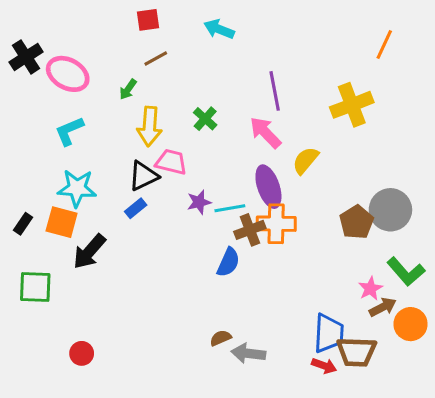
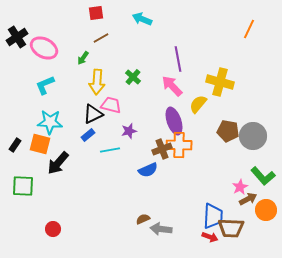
yellow cross: (352, 105) -> (220, 82), moved, turned 36
cyan line: (230, 208) -> (110, 150), moved
brown pentagon: (356, 222) -> (228, 131), moved, turned -30
blue semicircle: (228, 262) -> (148, 170), turned 42

